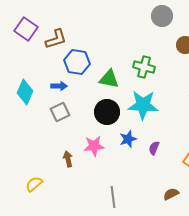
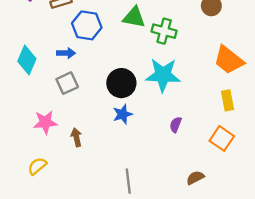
green triangle: (109, 79) -> (134, 17), moved
blue star: (128, 139) -> (123, 114), moved
pink star: (94, 146) -> (45, 122), moved

